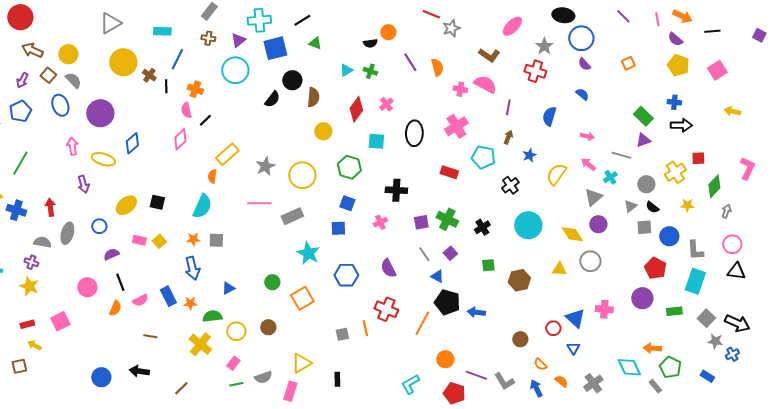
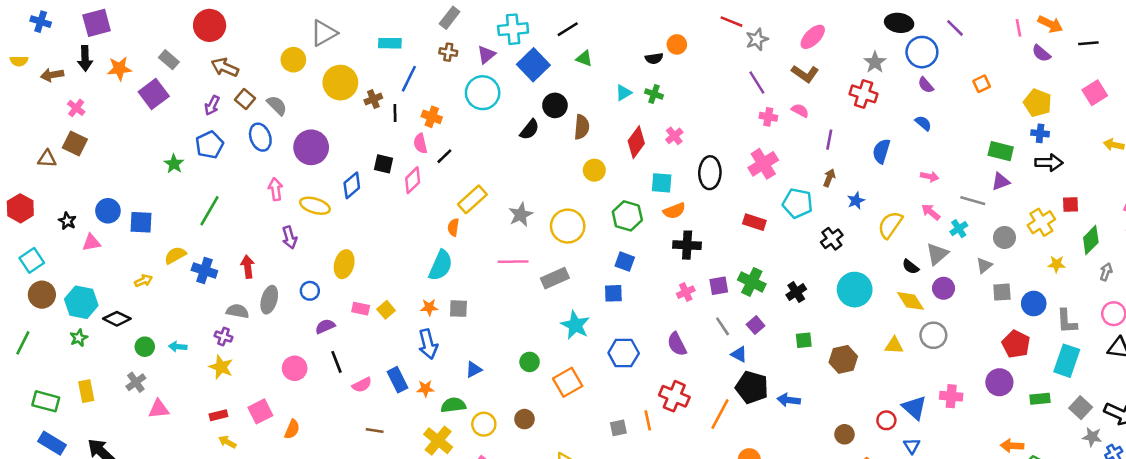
purple line: (623, 16) -> (955, 28), moved
pink ellipse: (512, 26) -> (813, 37), moved
blue square: (275, 48) -> (533, 65), turned -30
yellow circle: (68, 54) -> (293, 60), moved
purple line: (410, 62) -> (757, 83), moved
yellow pentagon: (678, 65) -> (1038, 103), moved
orange semicircle: (437, 67) -> (674, 211), moved, turned 84
brown cross: (149, 75) -> (373, 99), turned 32
pink semicircle: (485, 84) -> (800, 110), size x0.6
green rectangle: (643, 116) -> (1001, 151), turned -30
black square: (157, 202) -> (384, 164), moved
yellow ellipse: (126, 205) -> (344, 264), turned -35
black semicircle: (652, 207) -> (911, 267), moved
pink cross: (380, 222) -> (686, 292), moved
orange semicircle: (115, 308) -> (292, 429), moved

